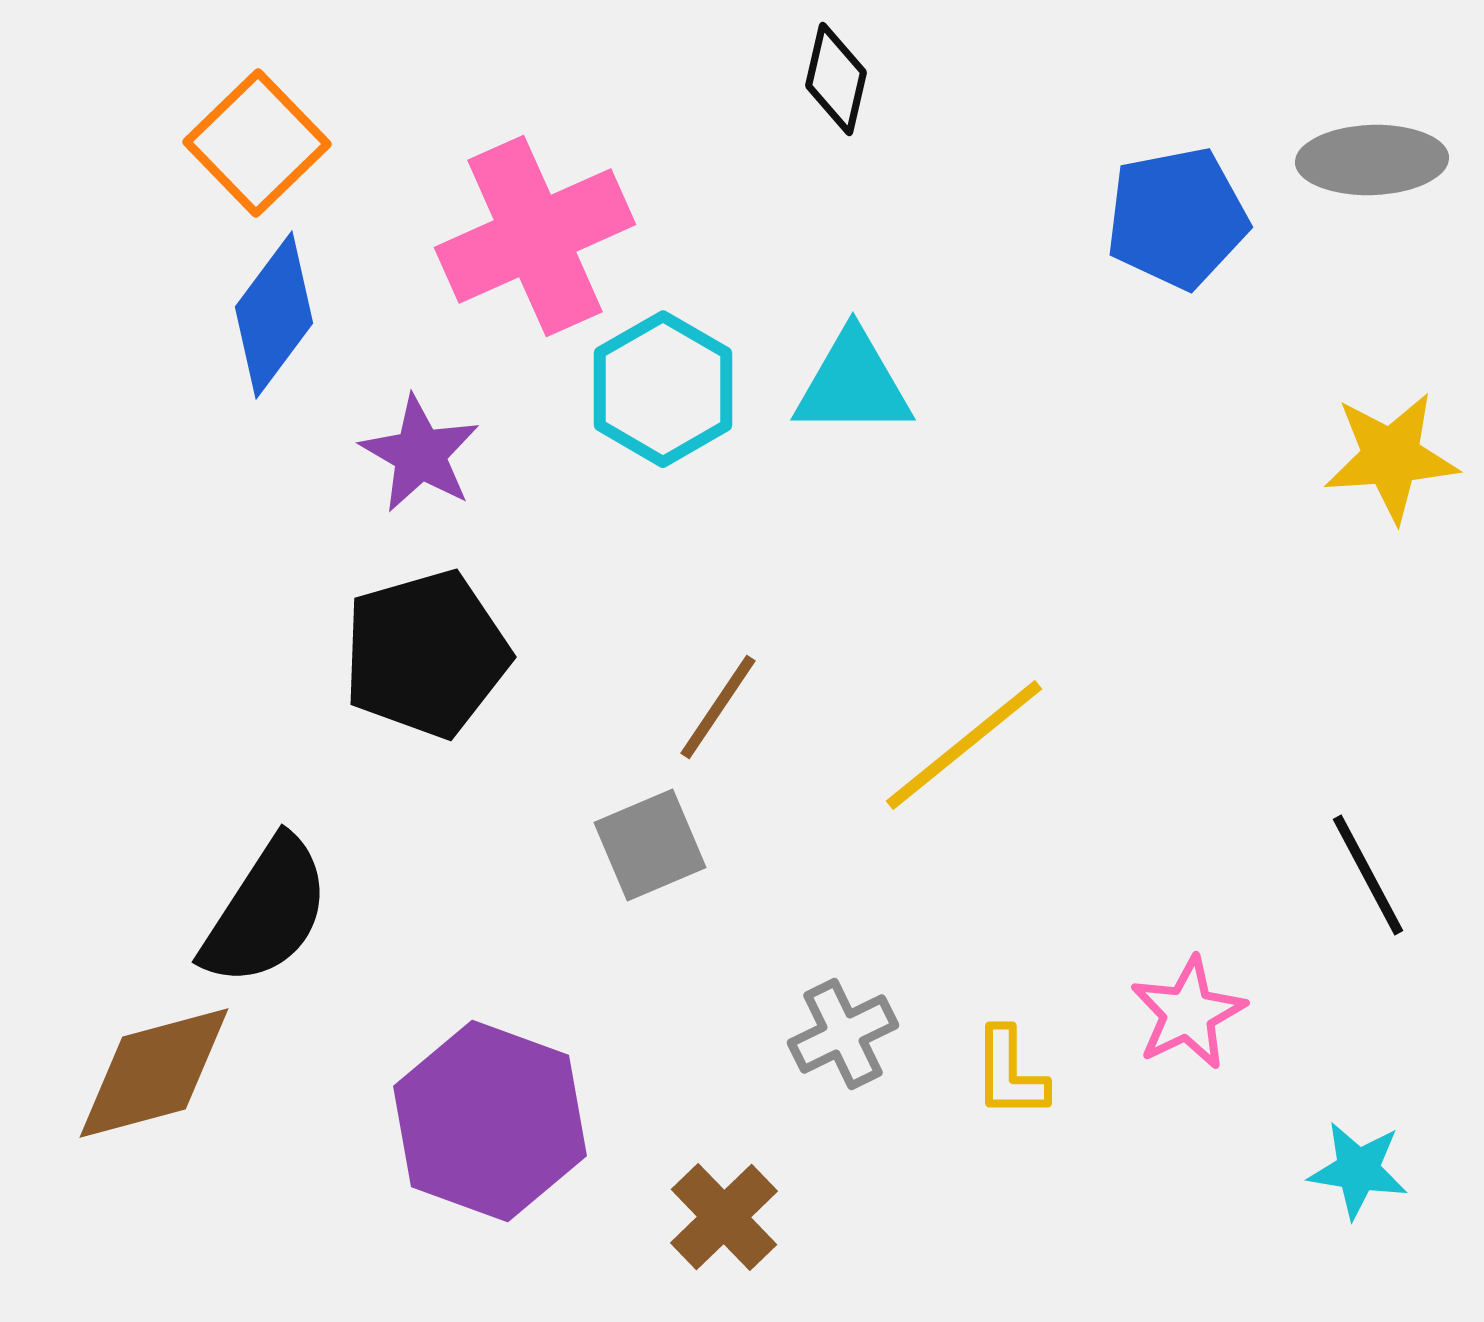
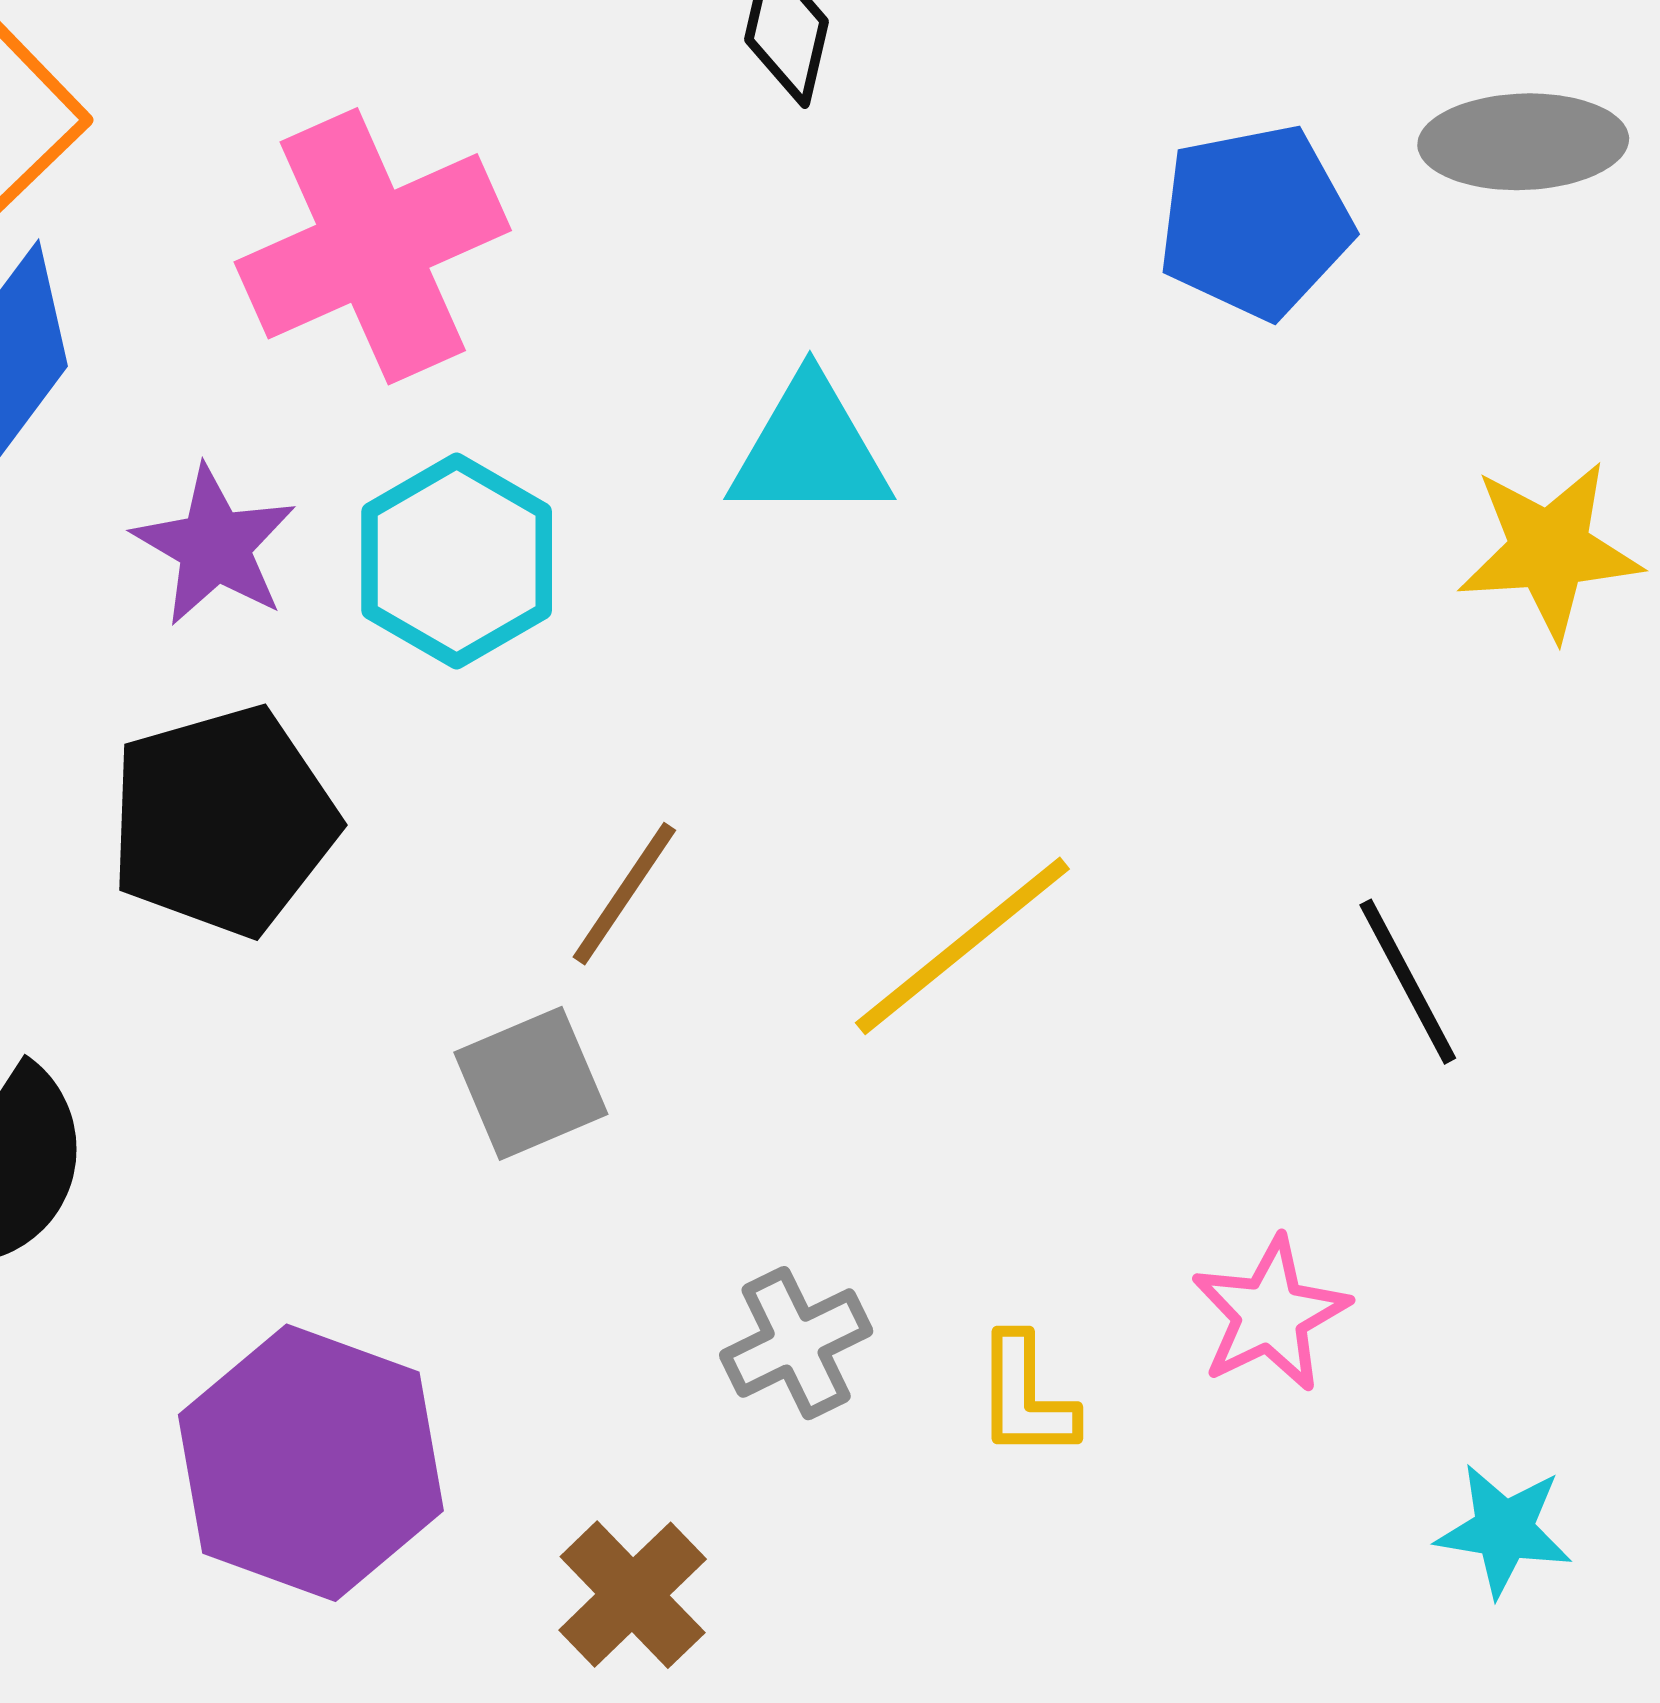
cyan hexagon: (663, 389) -> (457, 561), moved
black line: (1368, 875) -> (1408, 982), moved

